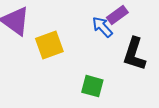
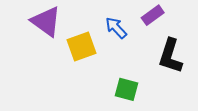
blue arrow: (102, 27) -> (116, 28), moved

